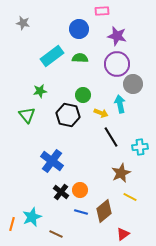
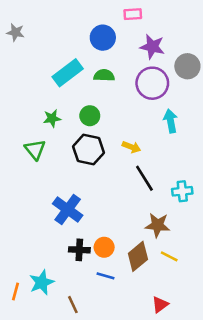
gray star: (23, 23) -> (16, 32), moved
gray circle: (133, 84) -> (187, 66), moved
green circle: (83, 95) -> (90, 116), moved
cyan arrow: (120, 104) -> (171, 121), moved
brown star: (121, 173) -> (157, 225), turned 30
black cross: (61, 192) -> (79, 250), turned -35
brown diamond: (104, 211) -> (138, 256), moved
brown line: (56, 234) -> (73, 305), turned 40

